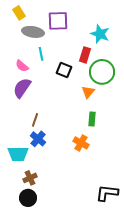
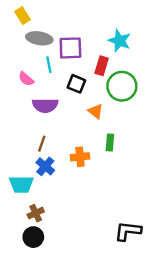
purple square: (58, 21) -> (70, 48), moved
purple semicircle: (22, 88) -> (45, 105), moved, turned -125
orange triangle: (88, 92) -> (96, 111), moved, turned -32
orange cross: (81, 143) -> (80, 157), moved, turned -35

